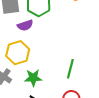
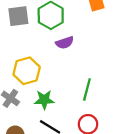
purple semicircle: (25, 25) -> (65, 43), moved

